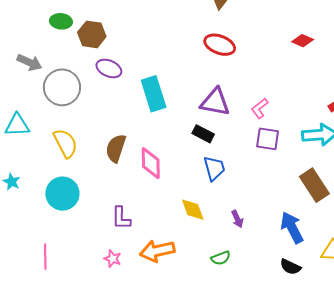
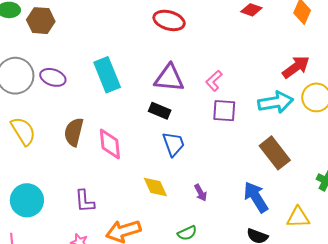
purple ellipse: (109, 68) -> (53, 77), moved
cyan circle: (62, 194) -> (27, 200), moved

